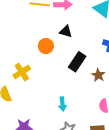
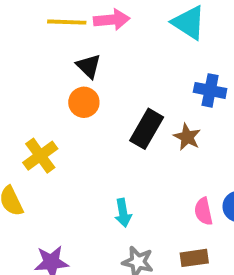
black triangle: (66, 31) -> (89, 66), moved, turned 32
brown star: (98, 75) -> (187, 137), moved

